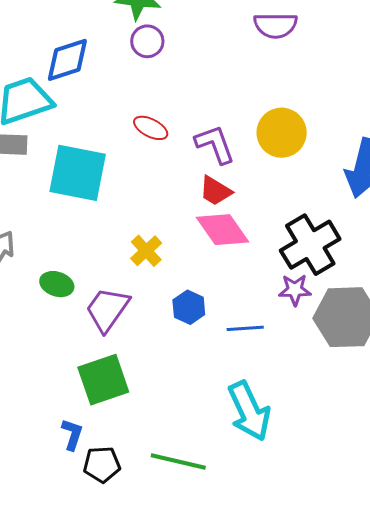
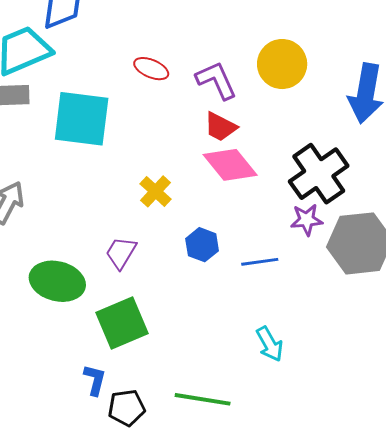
green ellipse: (57, 284) -> (57, 281), moved, size x1.6
purple trapezoid: (107, 309) -> (121, 253), size x0.7
cyan arrow: (249, 411) -> (270, 344), size x0.6

